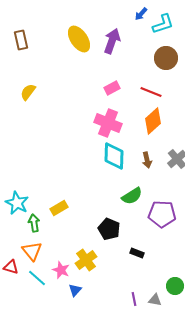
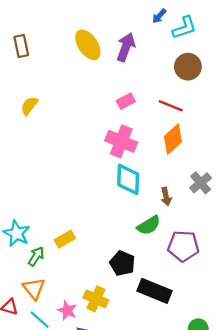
brown arrow: (147, 160) -> (166, 197), moved
green arrow: (34, 223) -> (36, 256), turned 42
black rectangle: (137, 253) -> (155, 291), size x2.0
yellow cross: (86, 260) -> (96, 299), turned -30

